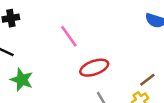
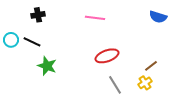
pink line: (69, 36) -> (95, 18), moved, turned -48

